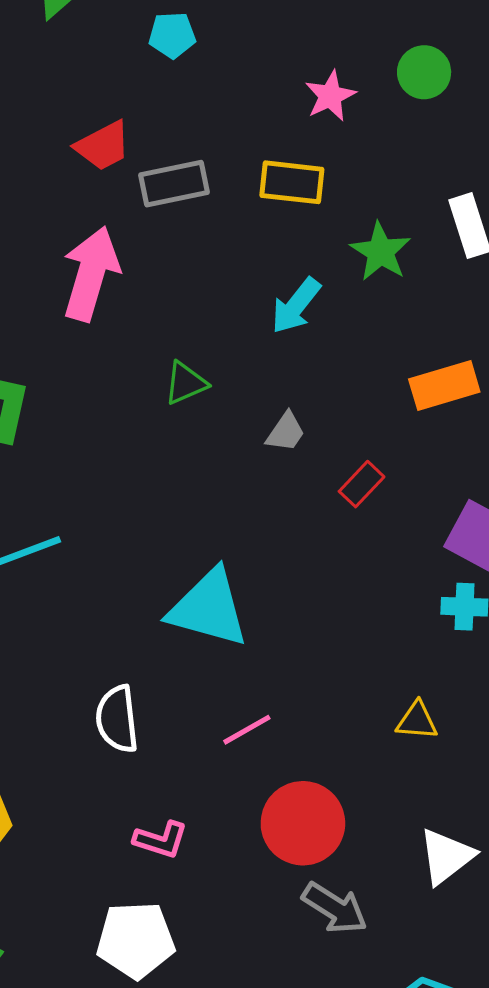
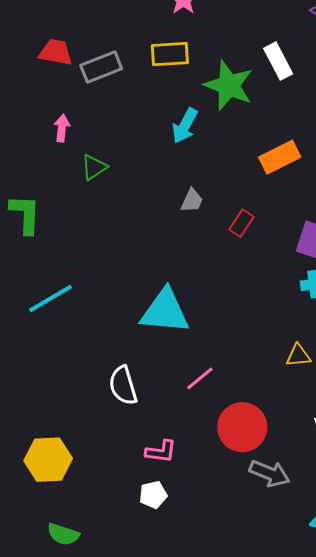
red trapezoid: (103, 146) -> (56, 52), turned -132
green star: (381, 252) -> (229, 85), size x1.4
pink arrow: (91, 274) -> (62, 128), size x0.5
green triangle: (186, 383) -> (94, 167), moved
white pentagon: (136, 940) -> (153, 495), moved, size x0.6

